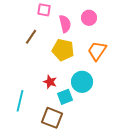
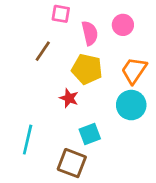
red star: (50, 82) -> (69, 98), moved
cyan circle: (82, 82) -> (131, 105), moved

